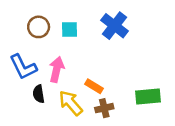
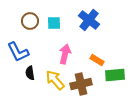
pink arrow: (57, 69) -> (65, 54), moved
orange rectangle: (94, 86) -> (97, 60), moved
brown cross: (104, 108) -> (81, 84), size x1.5

